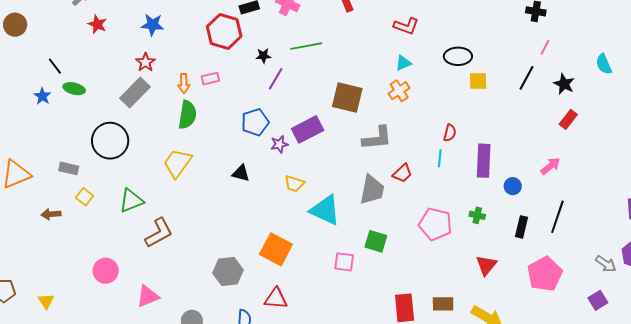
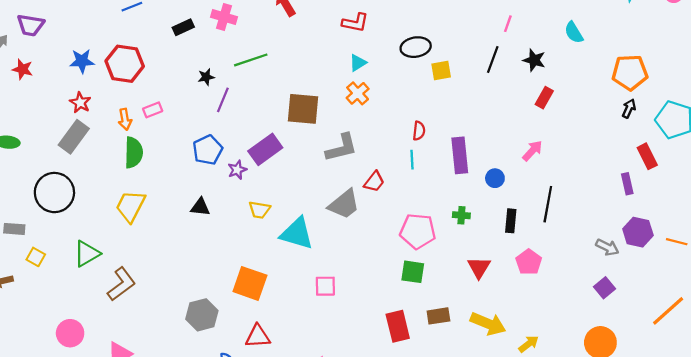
red hexagon: (224, 31) -> (125, 64), moved
gray trapezoid: (372, 190) -> (344, 204), turned 48
green square: (376, 241) -> (413, 272), moved
pink pentagon: (545, 274) -> (529, 262), moved, size x0.7

